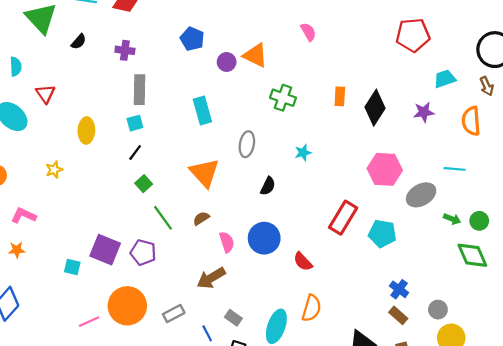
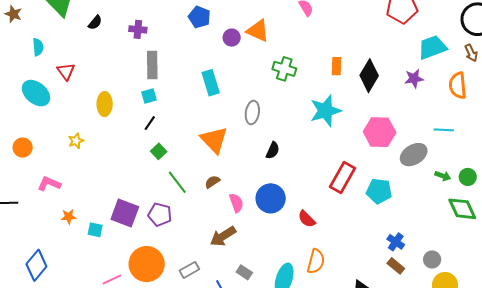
cyan trapezoid: (445, 79) -> (432, 47), size x1.4
cyan star: (303, 153) -> (325, 111), moved, size x2.0
orange star: (17, 250) -> (69, 217), moved

